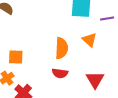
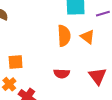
orange semicircle: (62, 48) -> (64, 36), moved

